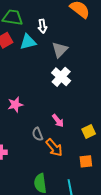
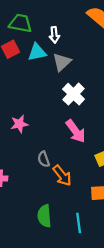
gray triangle: (60, 50) -> (62, 62), moved
pink arrow: (58, 121) -> (76, 131), moved, size x1.5

